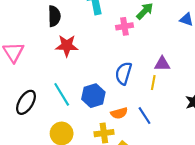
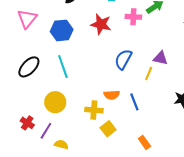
red star: (67, 46) -> (101, 24), moved
blue hexagon: (93, 96) -> (62, 30), moved

